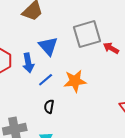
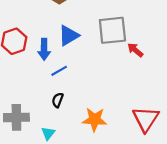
blue triangle: (48, 46) -> (69, 36), turned 30
orange star: (75, 81) -> (95, 119), moved

